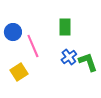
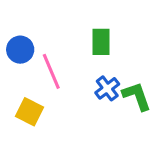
yellow square: (19, 72) -> (30, 112), turned -30

